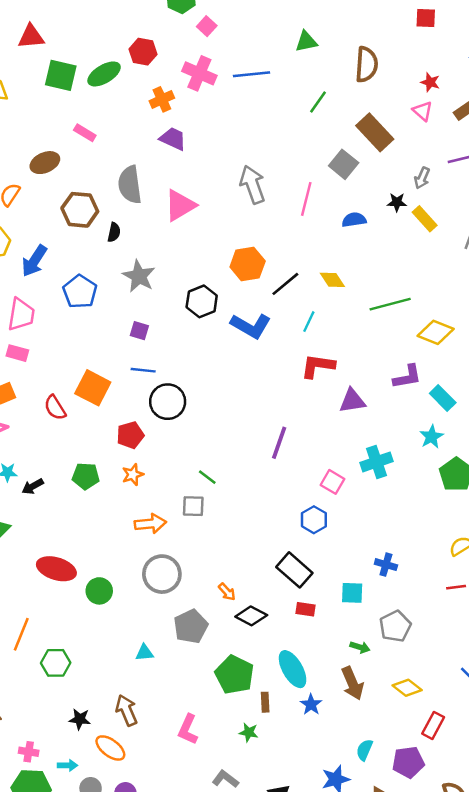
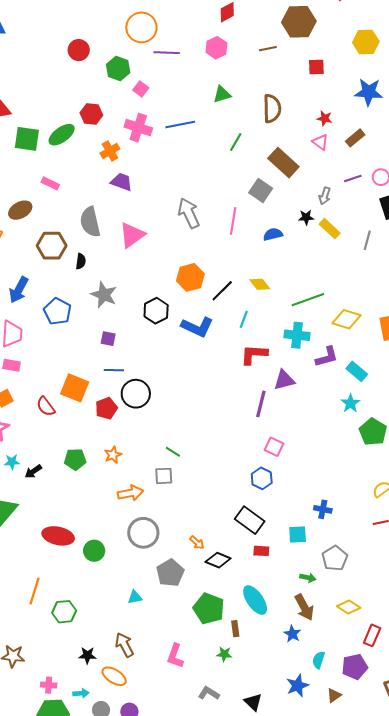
red pentagon: (130, 435) -> (106, 408), moved
purple line: (279, 443) -> (261, 404), moved
cyan cross: (376, 462) -> (297, 335), moved, turned 30
blue star: (311, 704) -> (292, 634), moved

